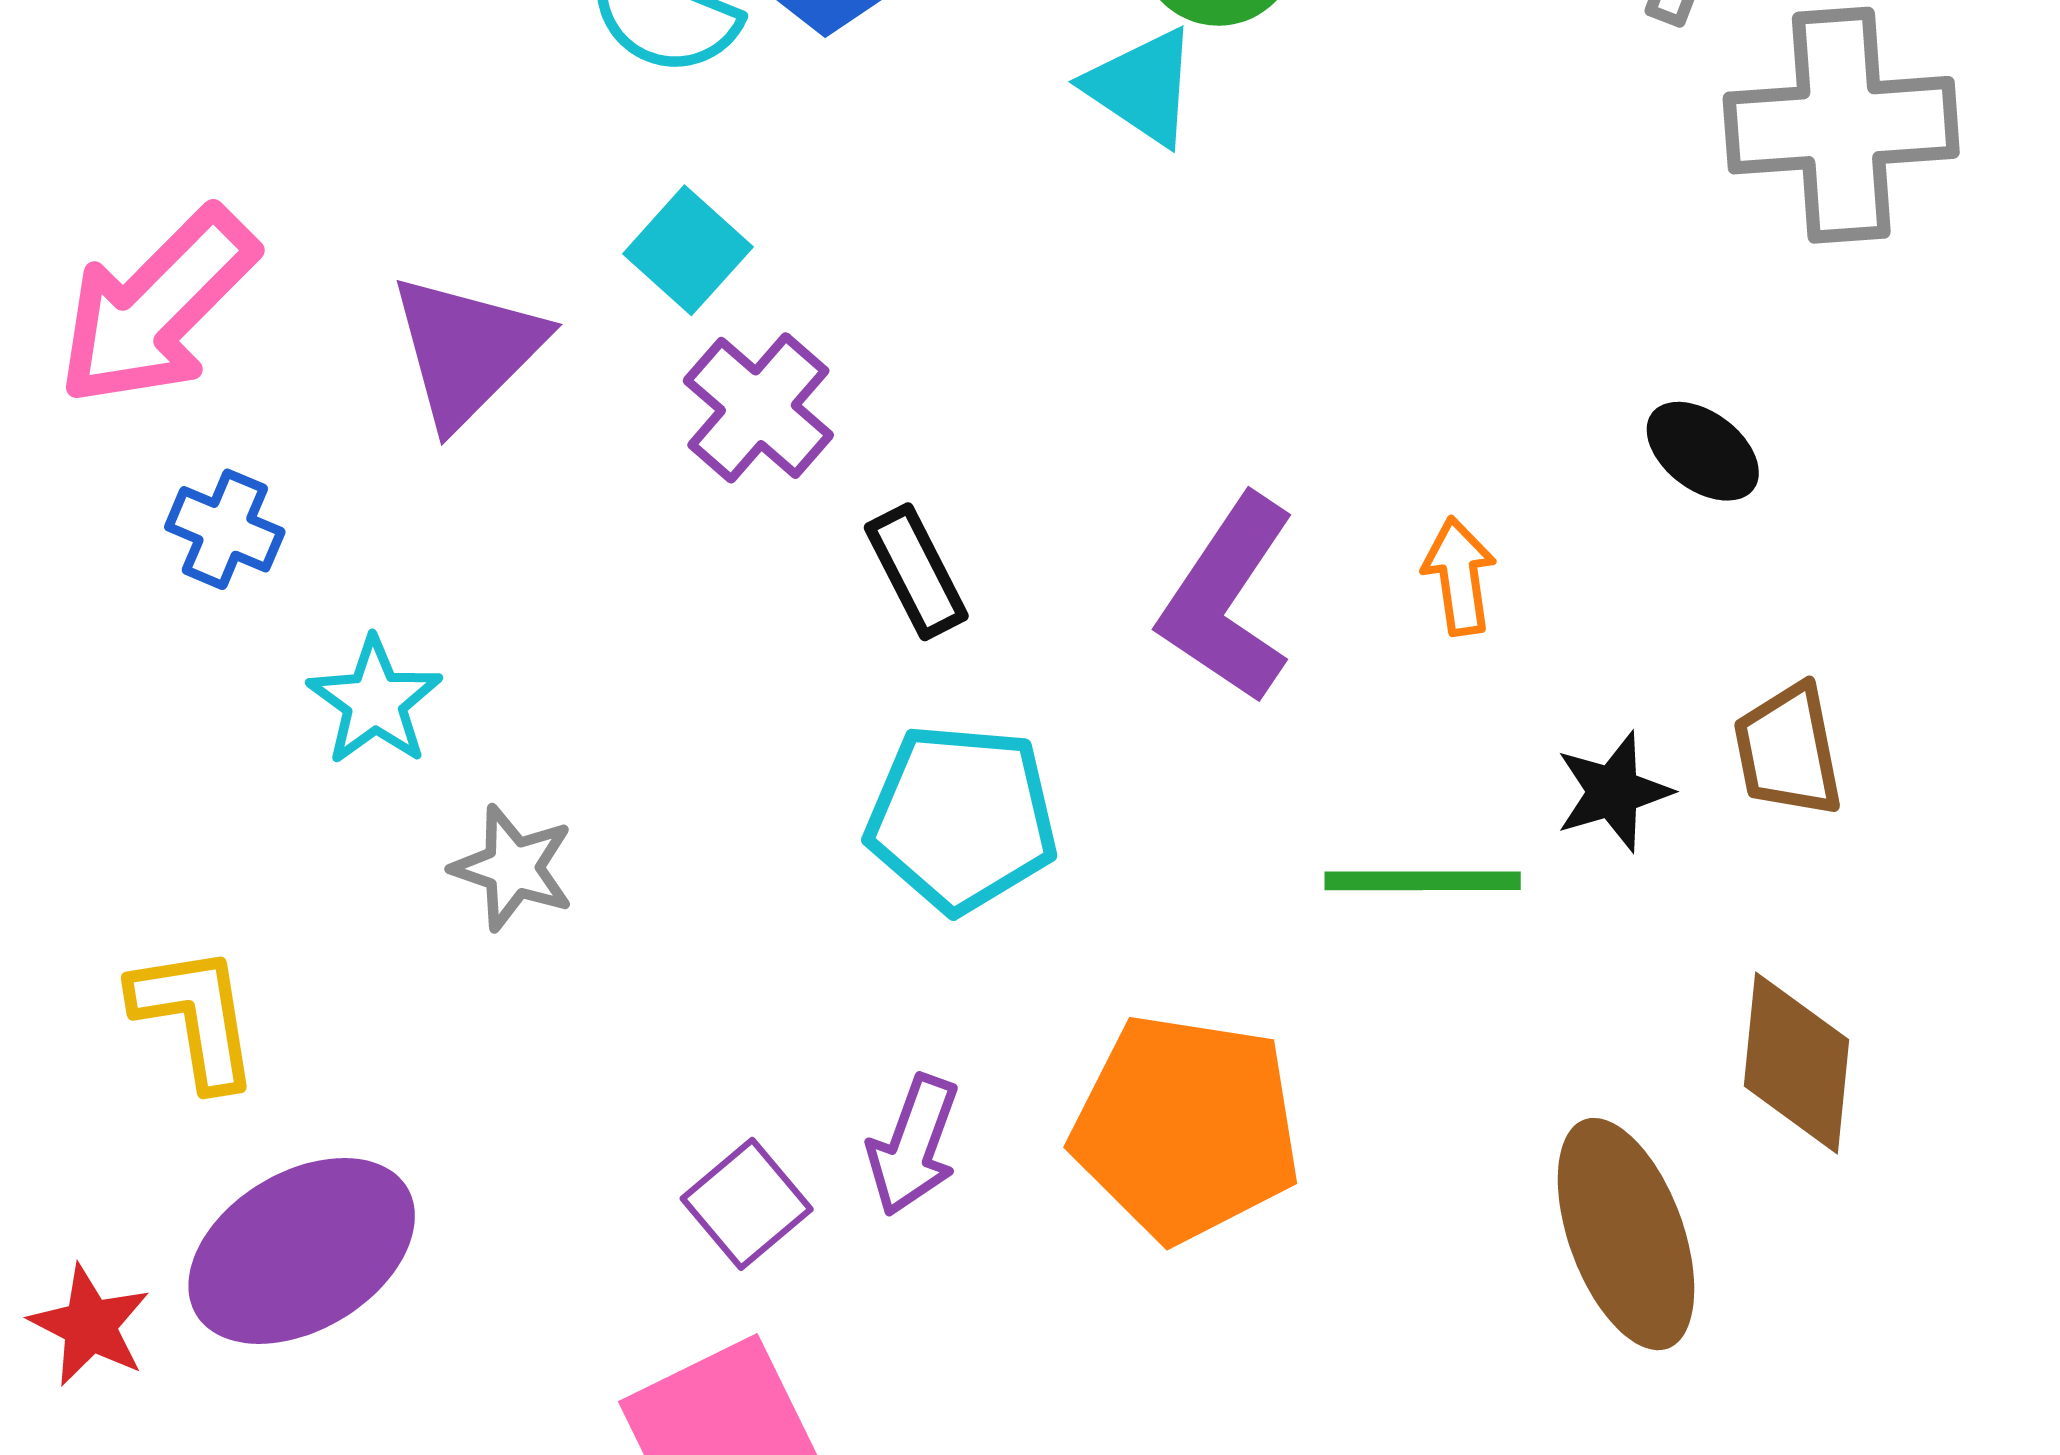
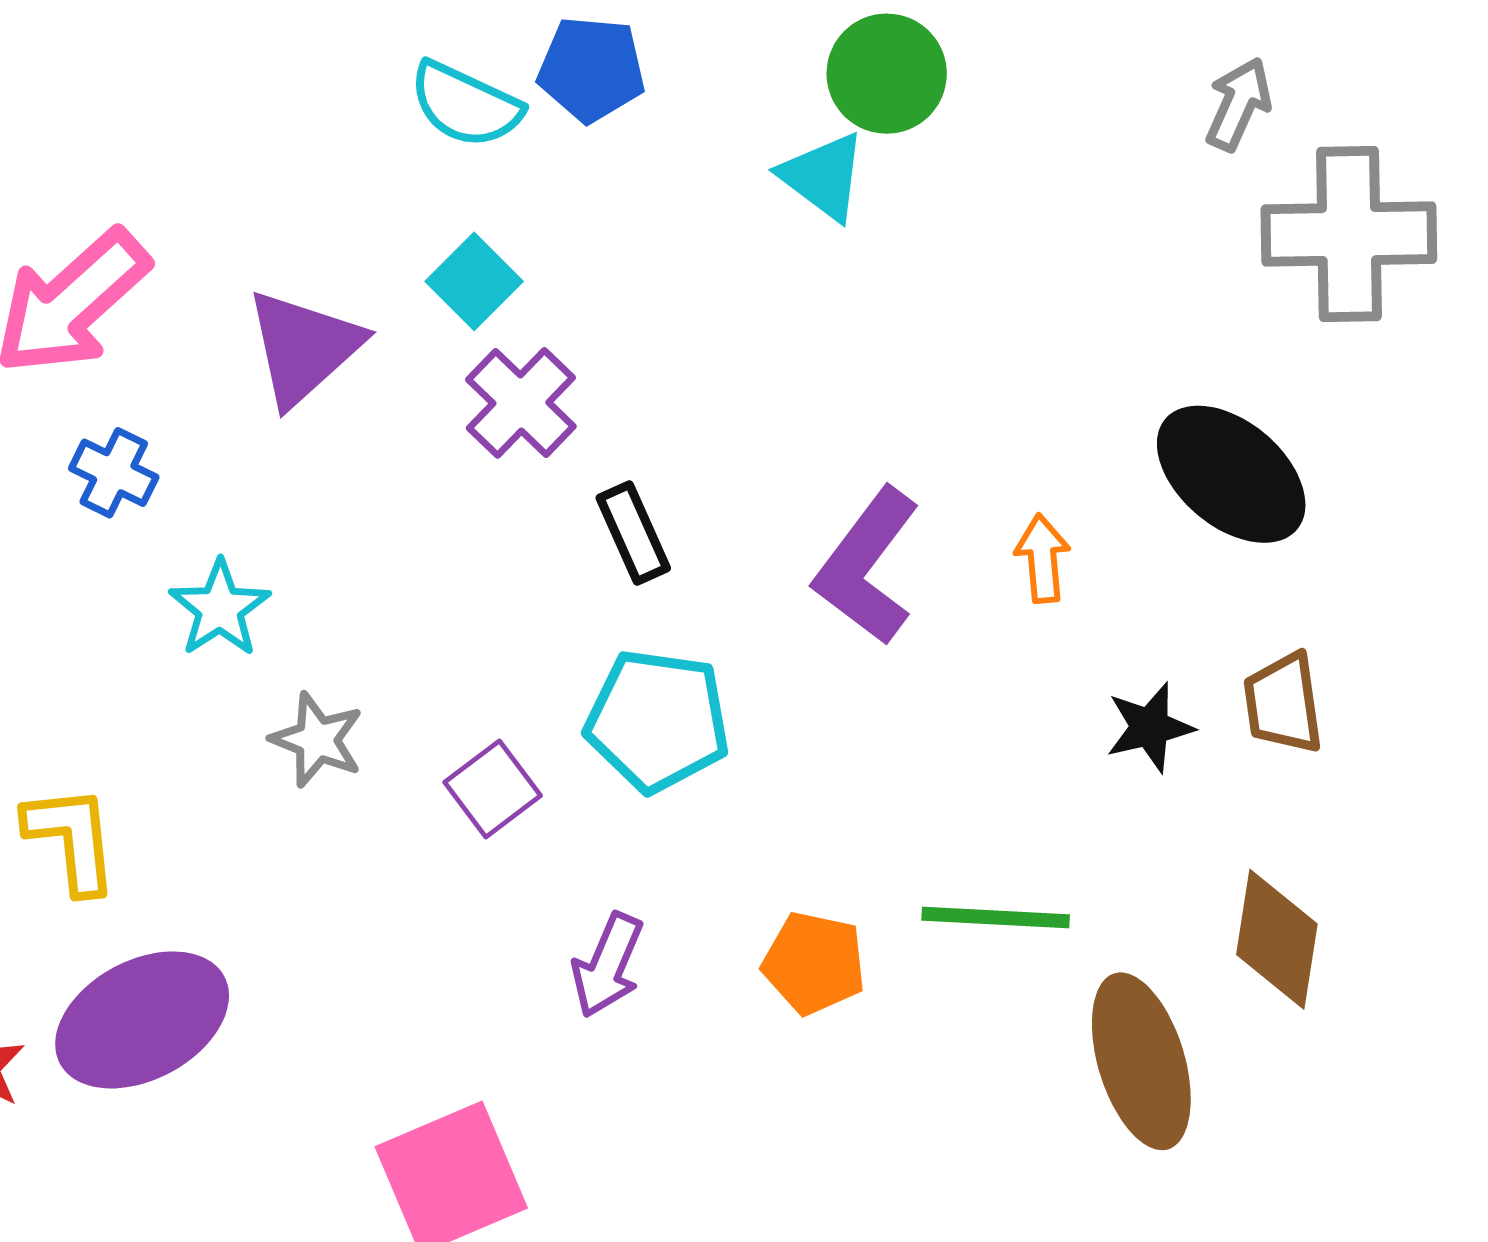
black ellipse: (1703, 451) -> (1231, 474), size x1.8
green line: (1423, 881) -> (996, 917), moved
orange pentagon: (1186, 1128) -> (814, 963), size x0.6
purple square: (747, 1204) -> (493, 789), moved

